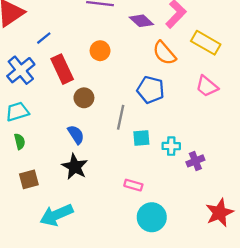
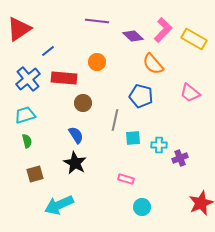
yellow rectangle: (206, 43) -> (194, 39), moved
red rectangle: (62, 69) -> (64, 78), turned -60
cyan circle: (152, 217) -> (142, 207), size x0.7

